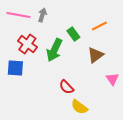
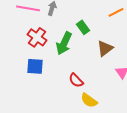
orange line: (99, 26) -> (116, 12), moved
blue square: (15, 68) -> (35, 66), moved

